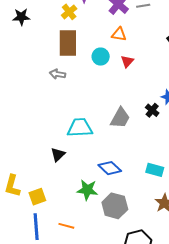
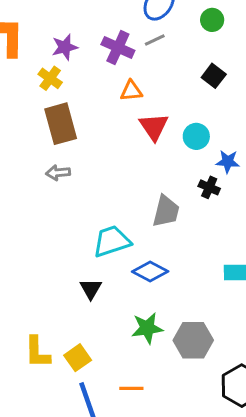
cyan circle: (101, 57) -> (196, 136), moved
red triangle: (127, 61) -> (154, 127), size x1.5
blue diamond: (110, 168) -> (150, 271), moved

